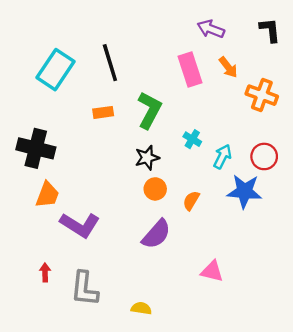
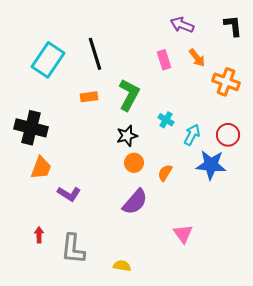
pink rectangle: (190, 70) -> (164, 60), size x0.7
purple L-shape: (80, 225) -> (69, 194), size x0.7
pink triangle: (212, 271) -> (183, 234), turned 40

